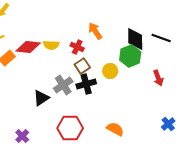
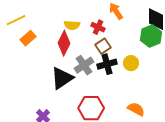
red diamond: (28, 47) -> (64, 43), moved, turned -70
yellow circle: (110, 71) -> (131, 63), moved
black triangle: (41, 98) -> (62, 78), size x1.4

